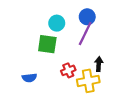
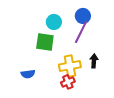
red cross: (68, 70) -> (68, 82), moved
yellow cross: (88, 81) -> (70, 66), moved

